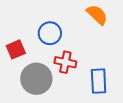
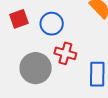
red square: (16, 49) -> (19, 19), moved

